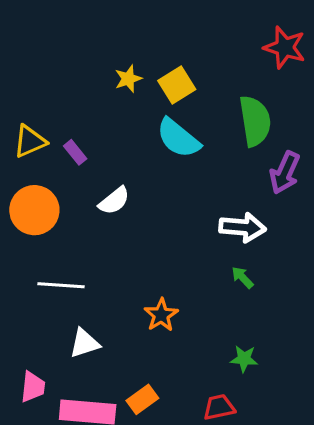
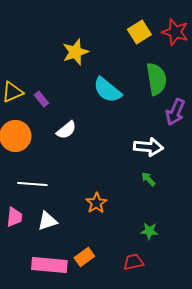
yellow star: (128, 79) -> (75, 52), size x1.5
yellow square: (177, 85) -> (139, 32), moved
pink trapezoid: (33, 387) -> (14, 217), moved

